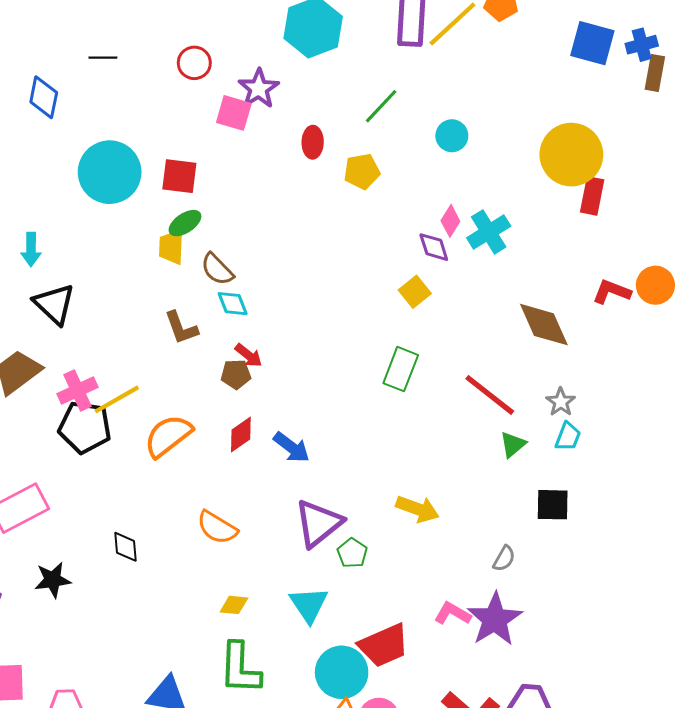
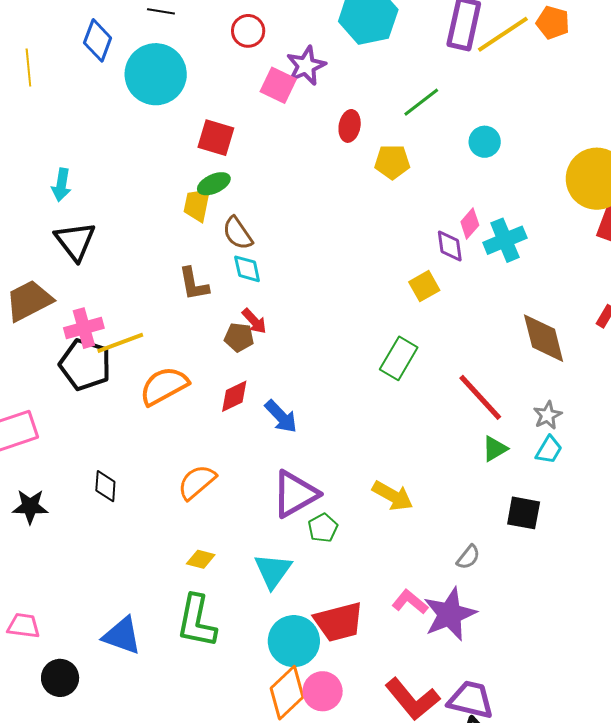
cyan circle: (110, 172) -> (156, 74), moved
orange semicircle: (217, 528) -> (197, 482), turned 99

